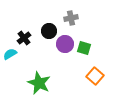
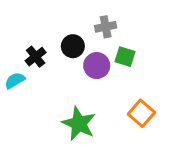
green square: (84, 48) -> (125, 57), moved
green star: (39, 83) -> (79, 124), moved

